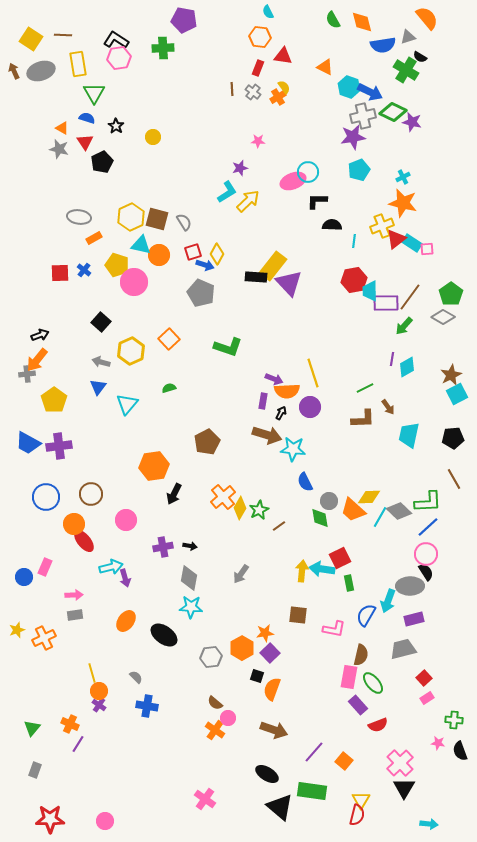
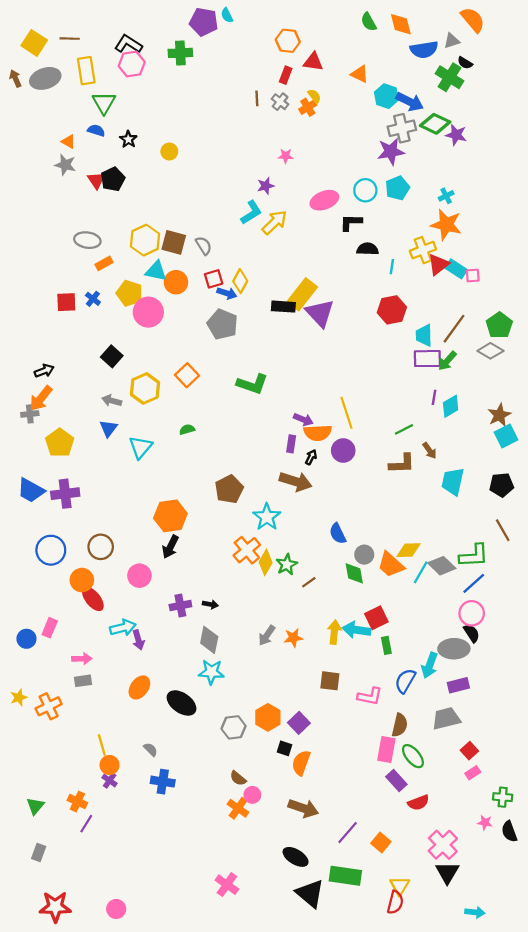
cyan semicircle: (268, 12) -> (227, 15), moved
red triangle: (85, 142) -> (96, 180), moved
cyan circle: (308, 172) -> (365, 190), moved
cyan trapezoid: (370, 291) -> (424, 335), moved
purple rectangle: (386, 303) -> (427, 359), moved
cyan star: (293, 449) -> (267, 517), moved, turned 30
black arrow: (174, 494) -> (170, 547), moved
orange star: (265, 633) -> (293, 638), moved

